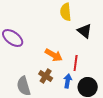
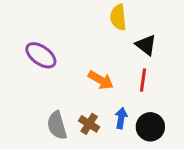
red line: (76, 63) -> (143, 80), moved
brown cross: (46, 76) -> (89, 124), moved

